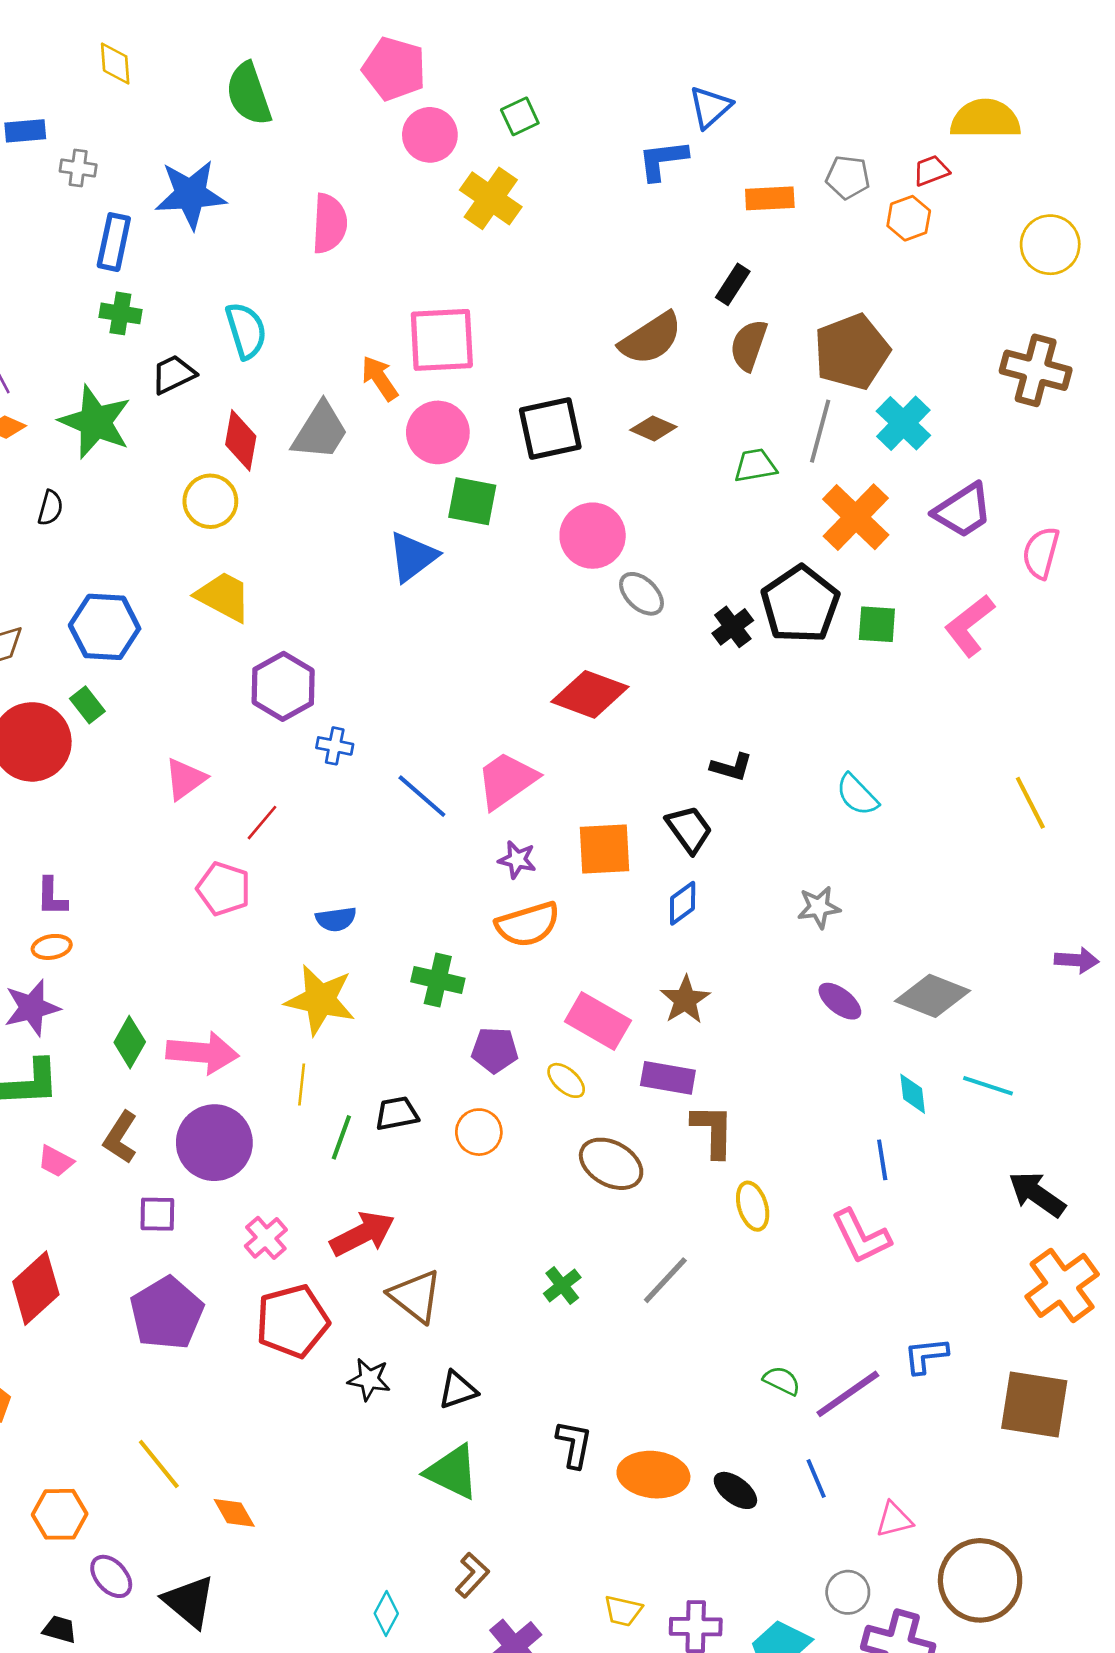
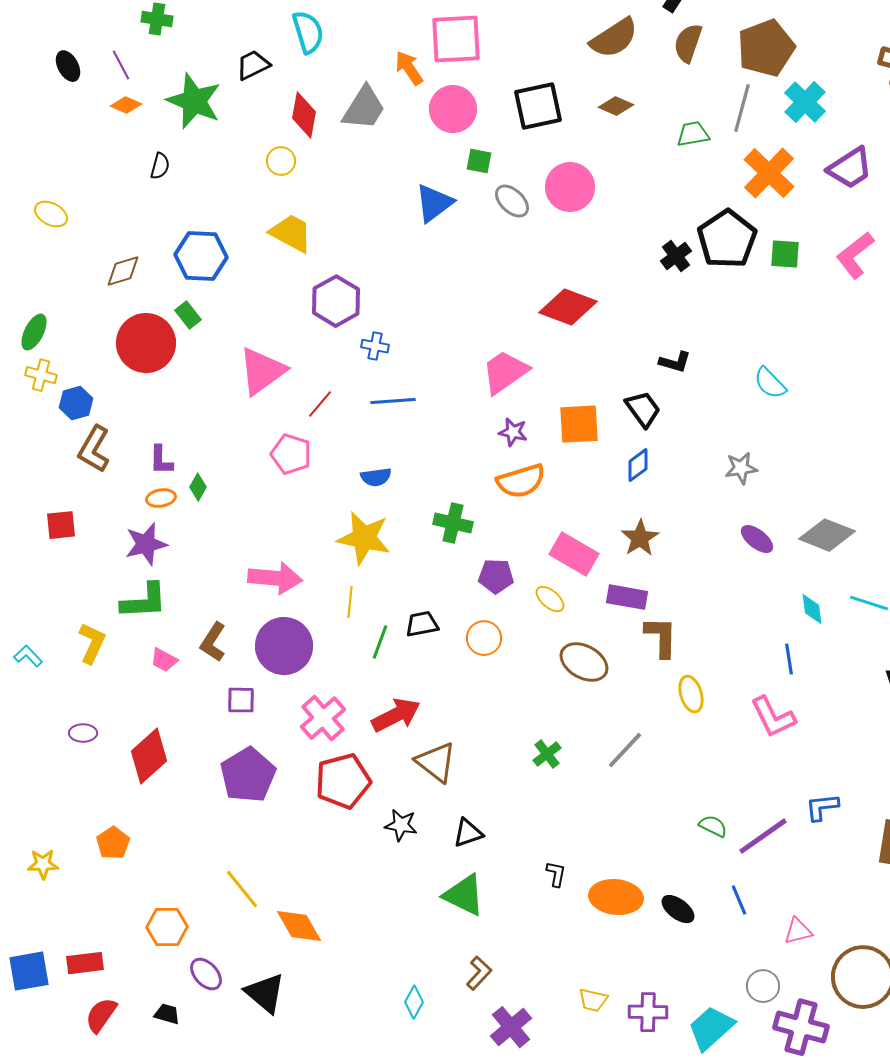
green cross: (120, 313) -> (157, 19), moved
yellow circle: (210, 501) -> (281, 161), size x0.7
green square: (472, 501) -> (479, 161), size x0.7
gray ellipse: (642, 594) -> (512, 201), moved
pink triangle: (185, 779) -> (262, 371), size x1.5
blue line: (422, 796) -> (393, 401), moved, turned -45
green diamond: (130, 1042) -> (198, 487), moved, size x0.7
pink cross: (266, 1238) -> (323, 718), size x1.4
black L-shape: (574, 1444) -> (556, 874), size x0.7
orange diamond: (234, 1513) -> (299, 926), size x1.4

